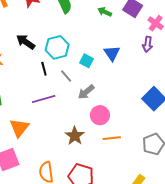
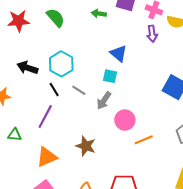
cyan square: (87, 61) -> (110, 76), moved
purple line: (44, 99) -> (45, 117), moved, turned -30
orange triangle: (19, 128) -> (47, 157), turned 45
brown star: (75, 136) -> (86, 146), moved

